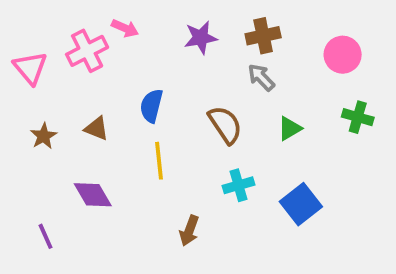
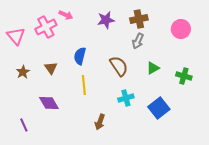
gray arrow: (261, 77) -> (138, 41), turned -112
green cross: (358, 117) -> (184, 76), moved
brown triangle: (97, 128) -> (51, 68), turned 32

